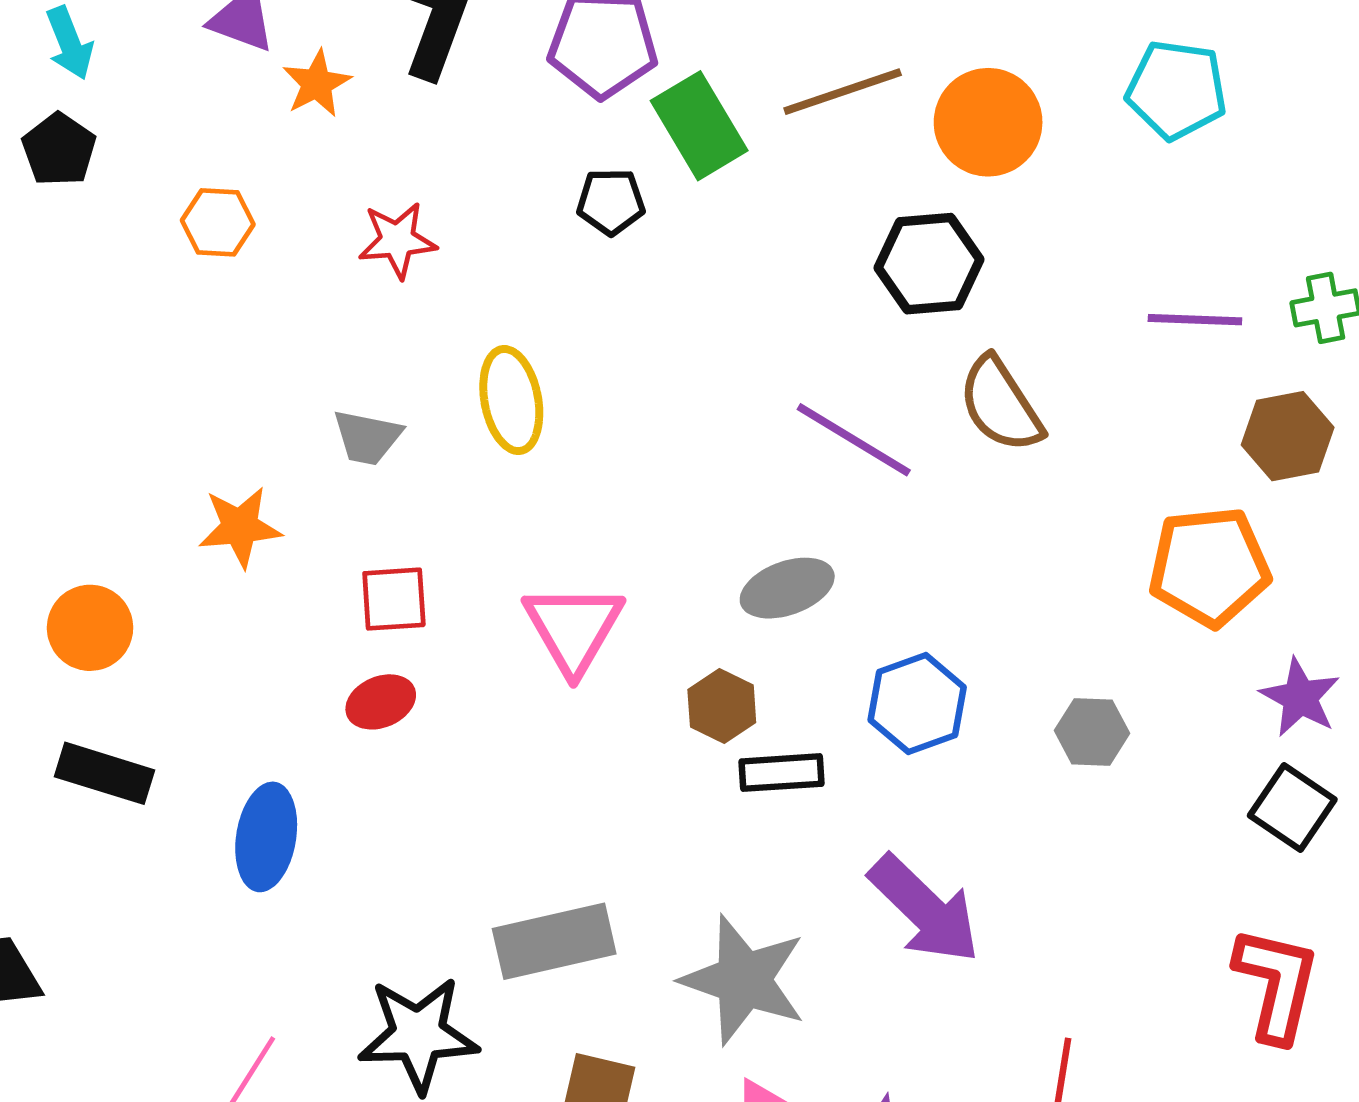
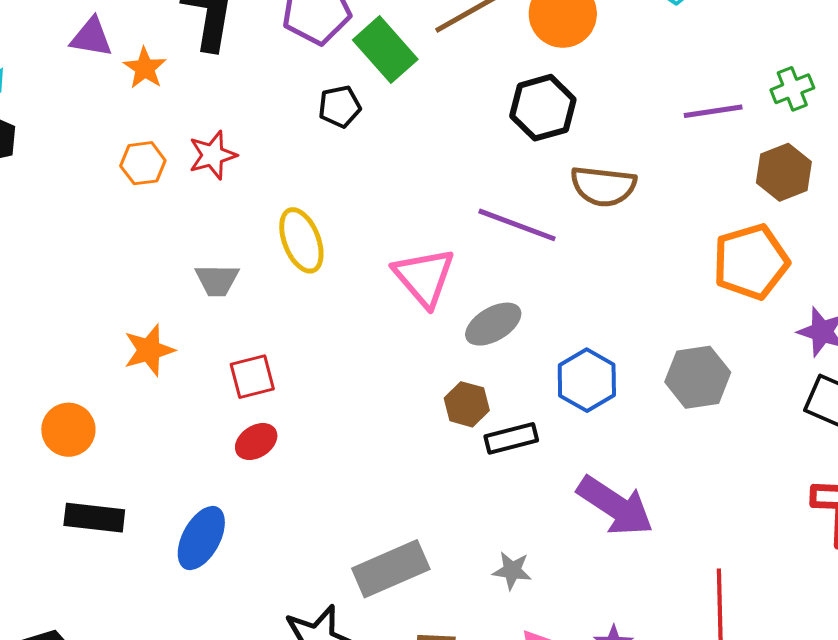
orange hexagon: (218, 222) -> (143, 163), moved
brown semicircle: (1001, 404) -> (603, 186), turned -40
pink triangle: (573, 628) -> (424, 277), moved
gray hexagon: (1092, 732) -> (698, 377), size x1.4
blue ellipse: (266, 837) -> (201, 538), turned 30
gray star: (744, 980) -> (512, 570), size x0.5

